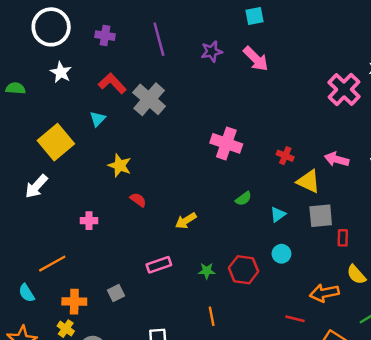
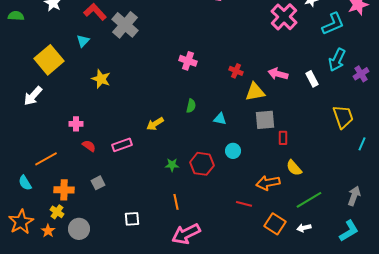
pink cross: (226, 143) -> (188, 61), size x0.7
yellow triangle: (308, 181) -> (255, 92), turned -35
green semicircle: (243, 199) -> (191, 106), moved, turned -40
red semicircle: (138, 200) -> (89, 146), moved
cyan triangle: (278, 215) -> (220, 119), moved, turned 48
pink rectangle: (159, 265) -> (122, 145), moved

